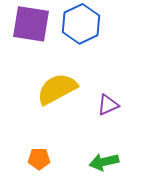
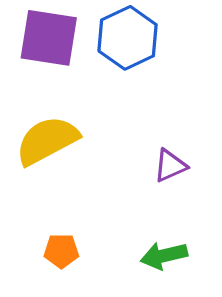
yellow semicircle: (57, 89) -> (47, 140), moved

